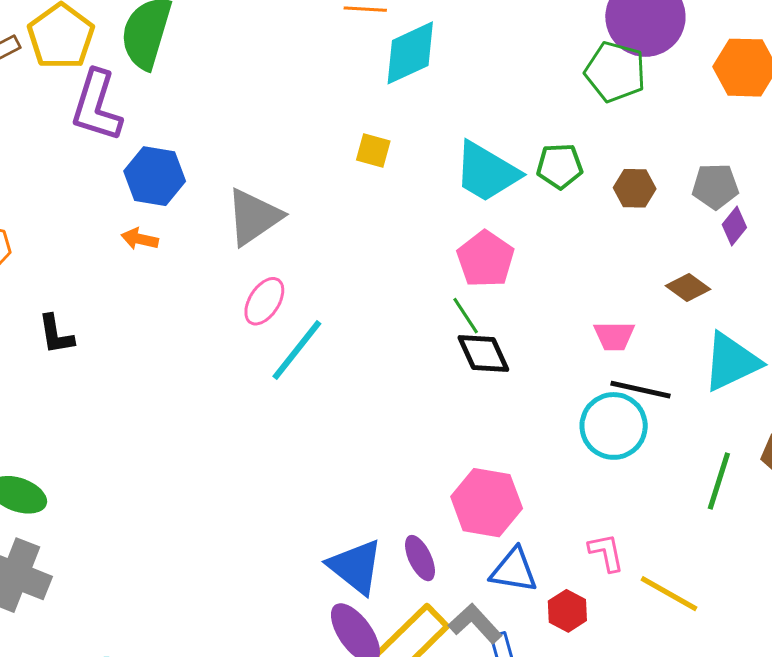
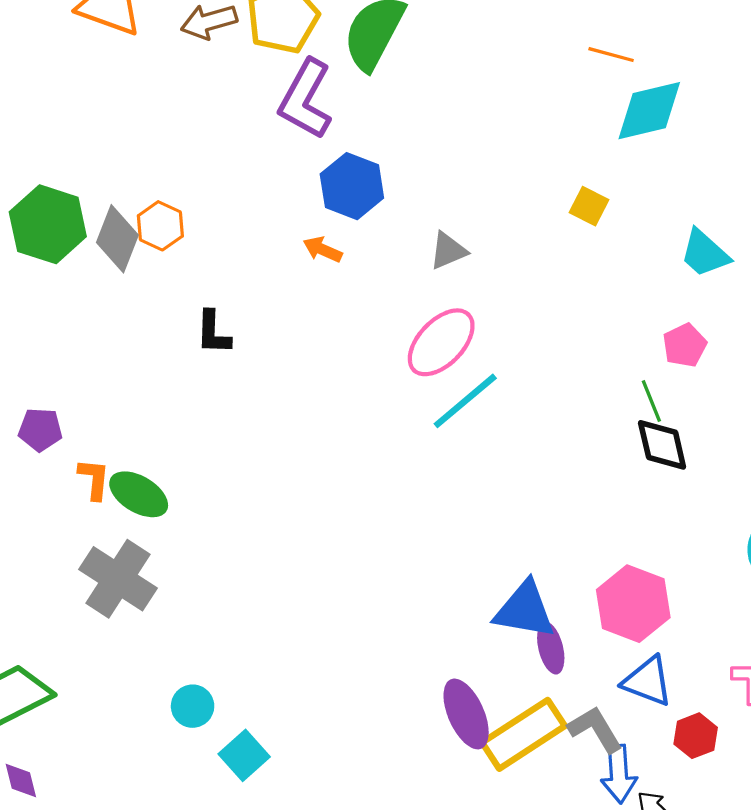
cyan trapezoid: (487, 172) -> (705, 253), size x0.7
gray triangle: (254, 217) -> (448, 251), size x0.6
pink pentagon: (486, 259) -> (685, 345), size x0.7
pink ellipse: (264, 301) -> (441, 342), size x1.4
blue triangle: (356, 567) -> (525, 610), moved, turned -40

